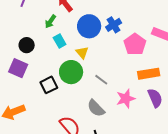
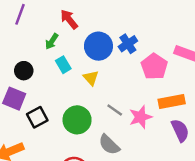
green circle: (71, 72) -> (77, 120), moved
black square: (49, 85) -> (37, 117), moved
pink star: (126, 99) -> (141, 117), moved

